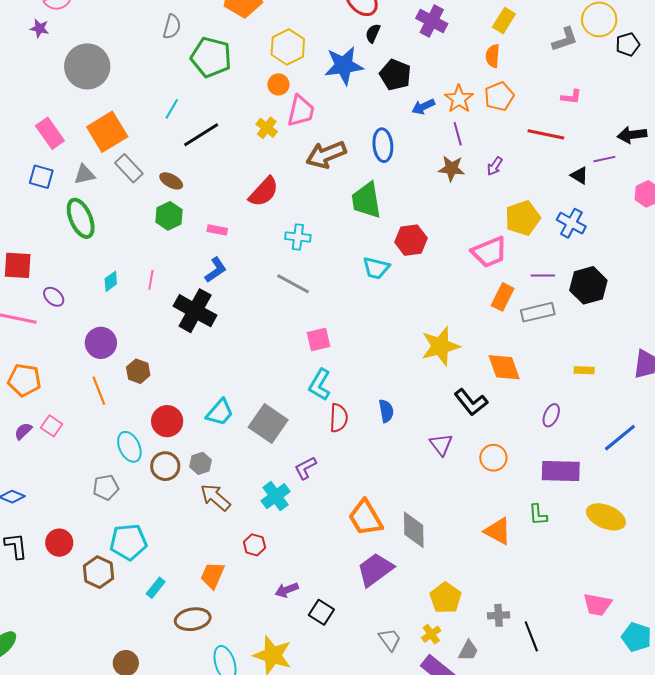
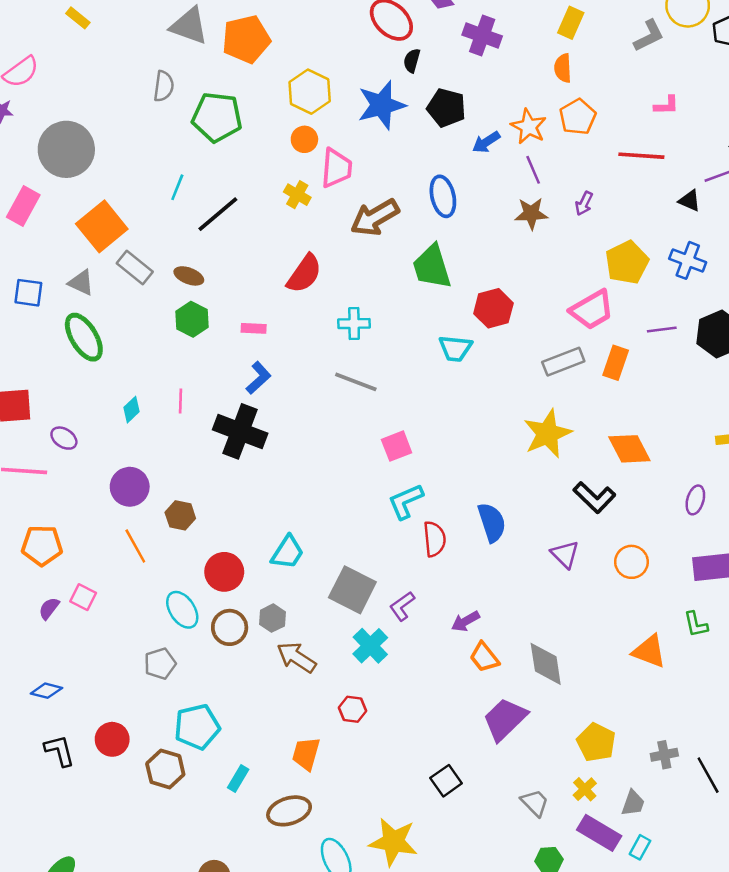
pink rectangle: (50, 133) -> (23, 206), moved, turned 72
gray triangle: (84, 174) -> (81, 283), turned 45
gray rectangle: (538, 312) -> (563, 362), moved
cyan L-shape: (320, 385) -> (406, 501), turned 44
blue semicircle: (386, 411) -> (492, 522), size x1.4
gray square: (268, 424) -> (352, 590), moved
orange trapezoid: (365, 518) -> (484, 657), size x0.7
purple arrow: (287, 590) -> (465, 621), moved
black square: (321, 612) -> (446, 781), turned 30

